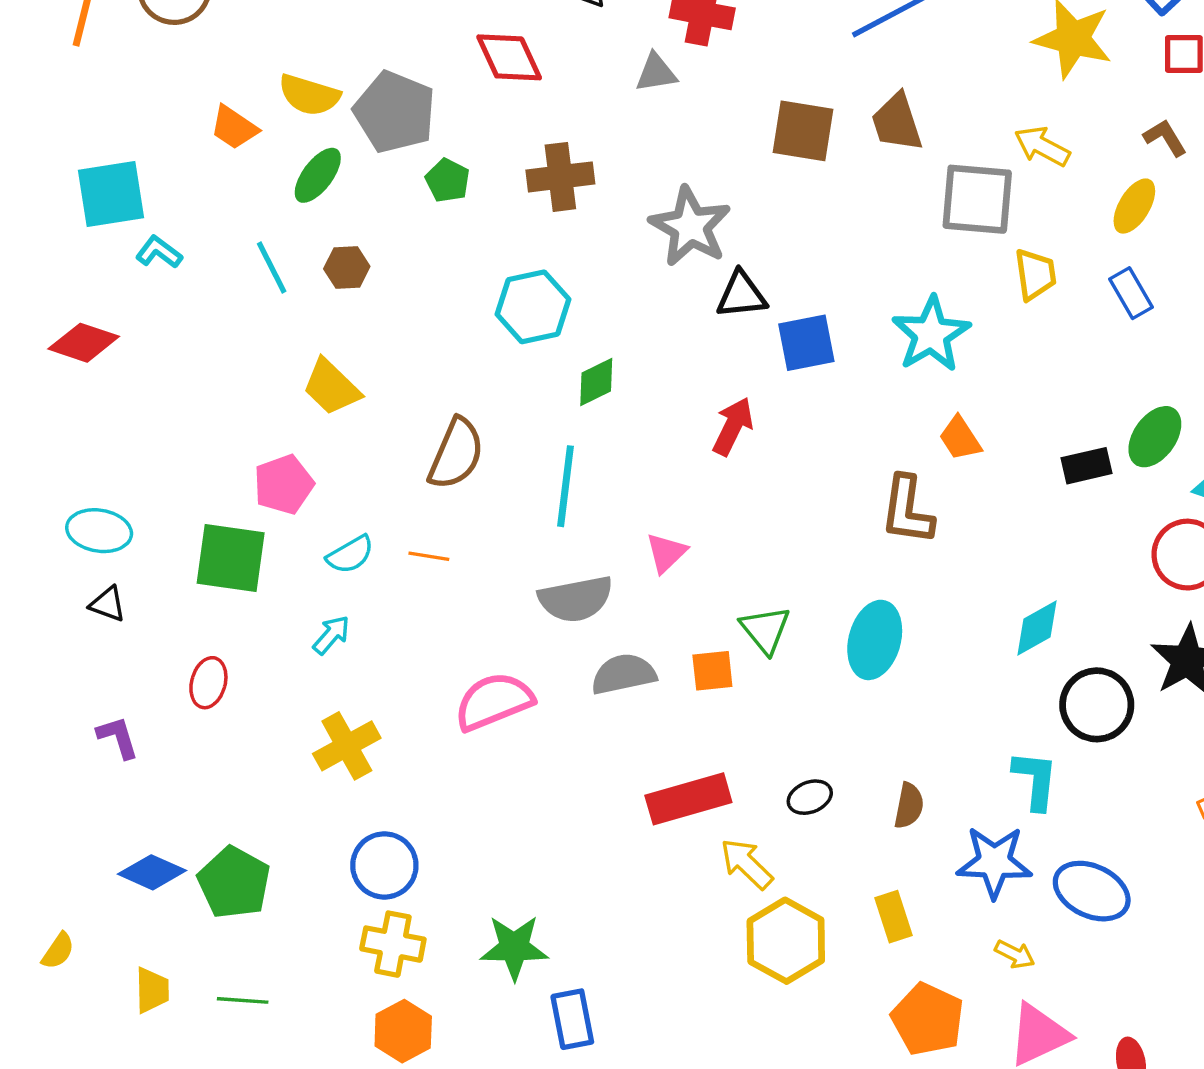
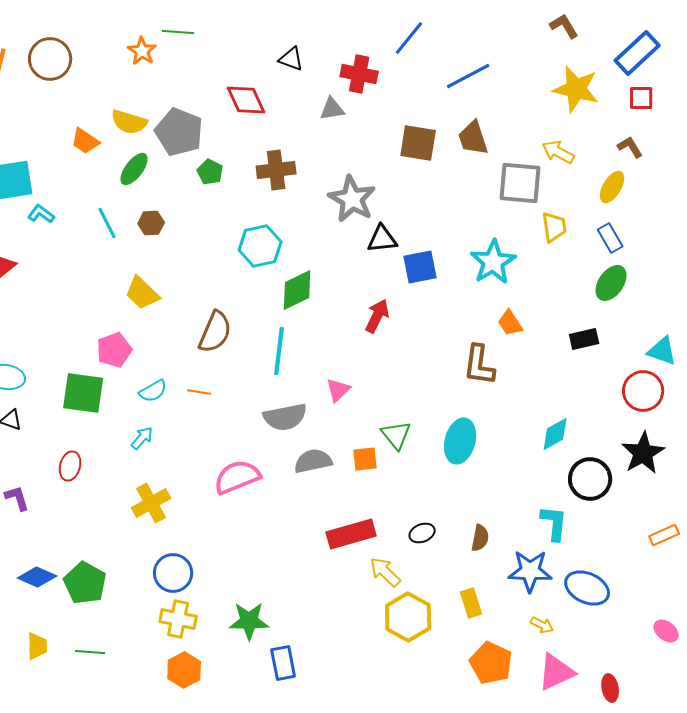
green diamond: (596, 382) -> (297, 290), size x1.4
green ellipse: (1155, 437) -> (611, 283), moved

